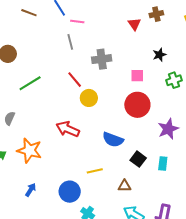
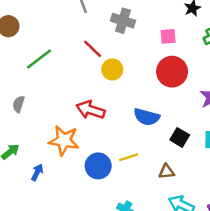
gray cross: (102, 59) -> (123, 21), turned 30
orange star: (29, 150) -> (64, 140), moved
blue arrow: (31, 190) -> (37, 172), moved
blue circle: (70, 192) -> (98, 166), moved

